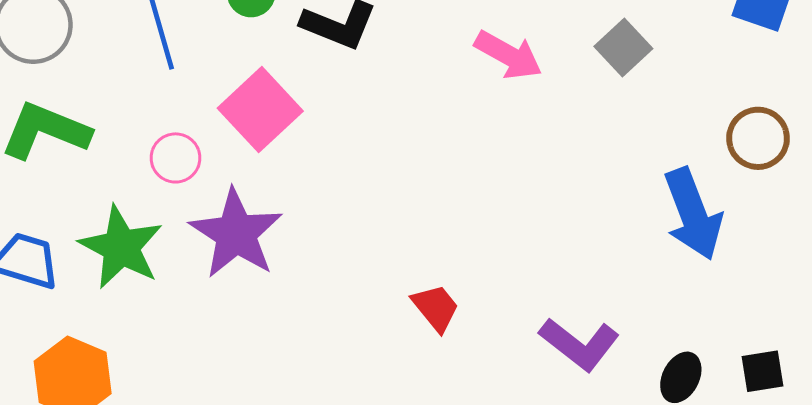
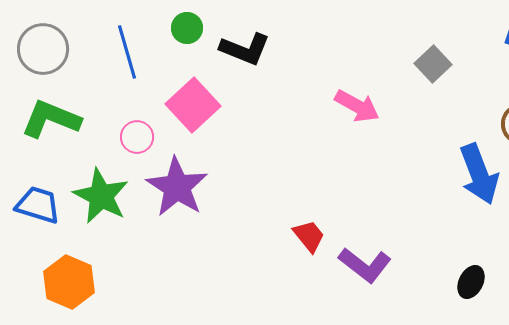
pink arrow: (508, 55) -> (357, 106), moved
purple L-shape: (579, 344) -> (365, 265), moved

